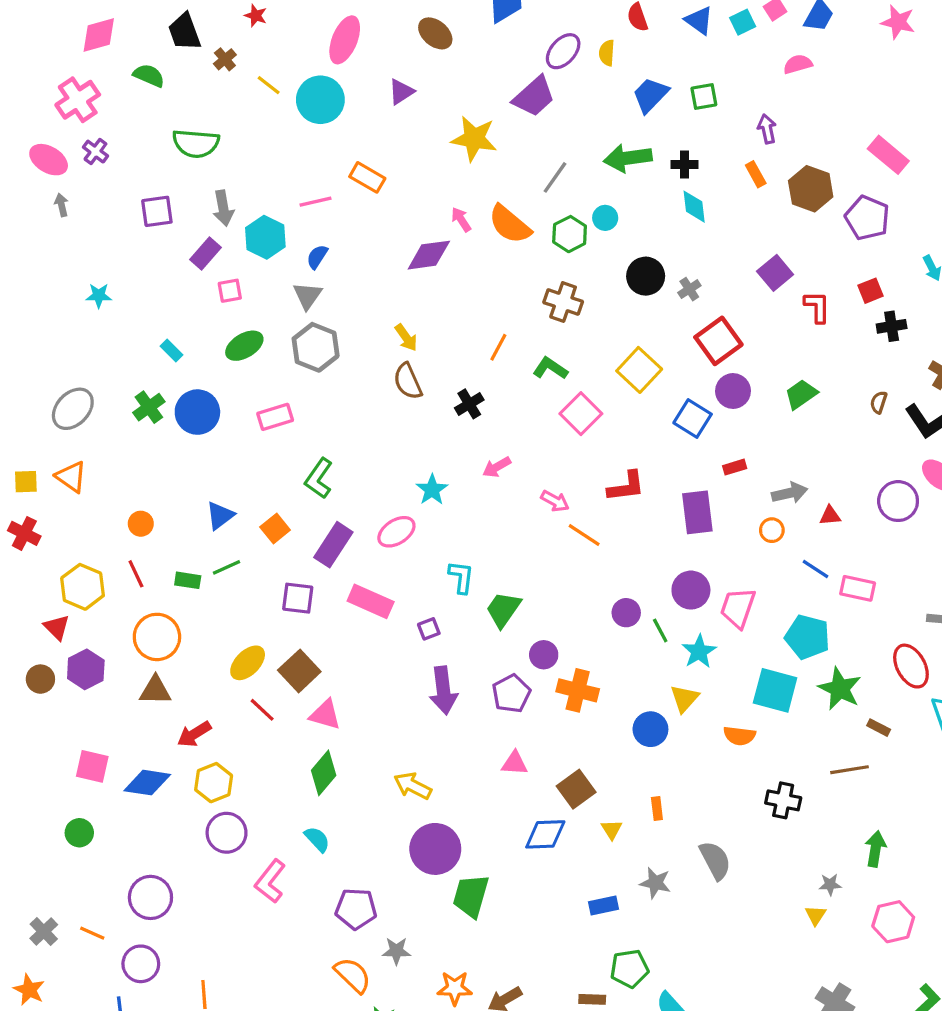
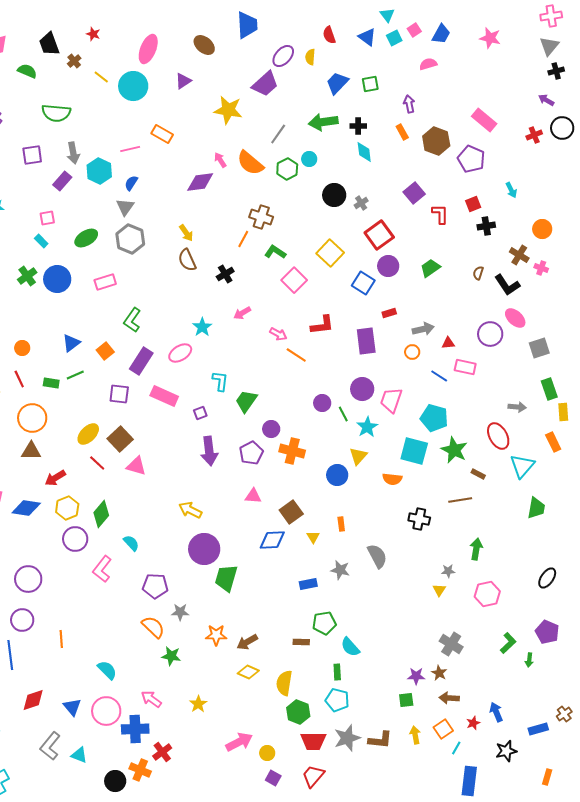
pink square: (230, 291) -> (47, 218), moved
brown cross: (563, 302) -> (261, 217), moved
pink rectangle: (858, 588) -> (465, 367), moved
green diamond: (324, 773) -> (101, 514), moved

